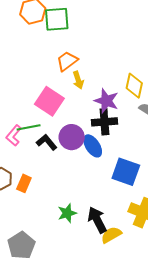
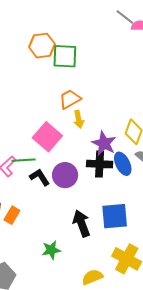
blue ellipse: (93, 146) -> (123, 164), moved
blue square: (126, 172) -> (115, 216), turned -32
black arrow: (97, 220) -> (81, 223), moved

